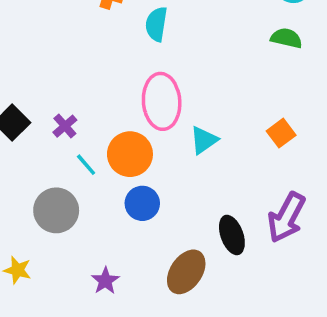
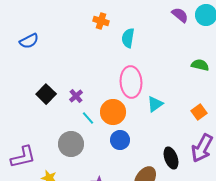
green semicircle: (286, 38) -> (200, 65), moved
orange square: (281, 133) -> (199, 112), moved

